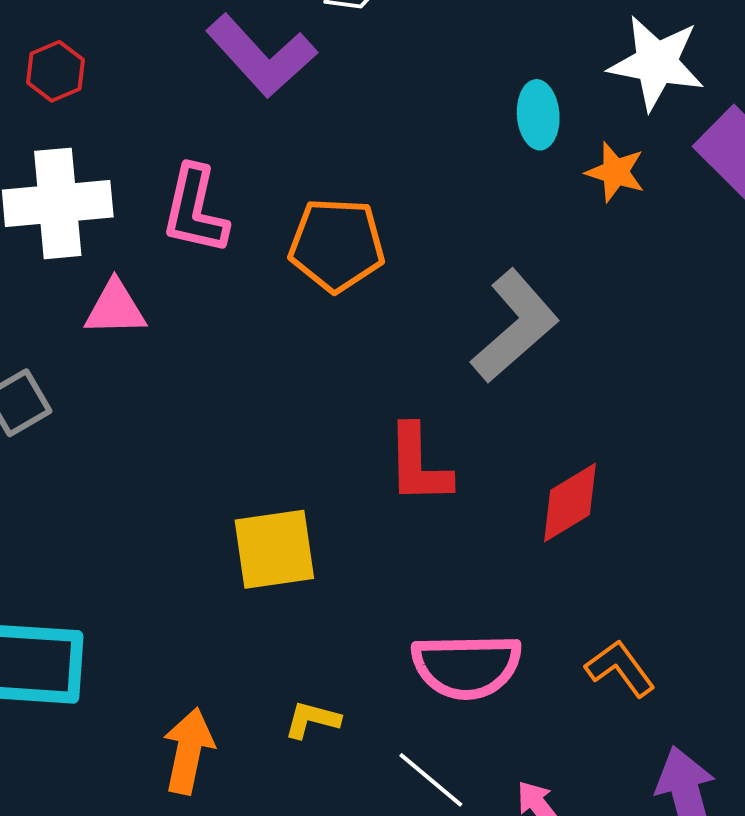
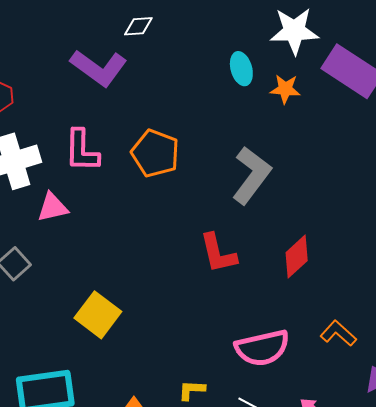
orange pentagon: (337, 245) -> (155, 153), turned 30
yellow square: (274, 549) -> (98, 315), moved, turned -33

